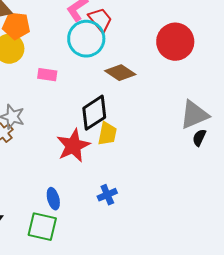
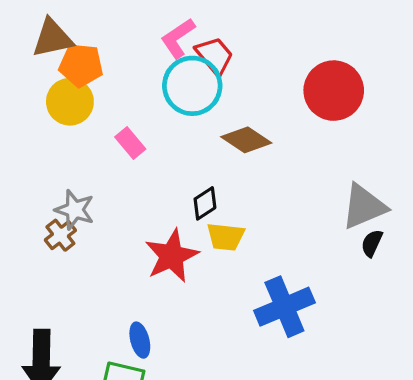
pink rectangle: (47, 75) -> (130, 143), turned 42
black diamond: (94, 113) -> (205, 203), size x0.6
yellow trapezoid: (107, 134) -> (226, 237), turned 85
blue cross: (107, 195) -> (284, 307), moved, size x1.8

